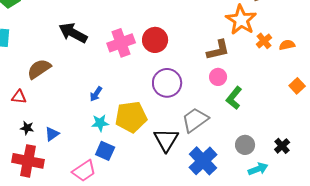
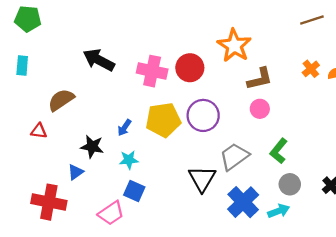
orange star: (241, 20) -> (234, 46), moved
pink cross: (121, 43) -> (152, 71), turned 32
green L-shape: (234, 98) -> (279, 151), moved
yellow pentagon: (131, 117) -> (163, 120), moved
black star: (27, 128) -> (92, 147), moved, size x1.5
cyan arrow: (258, 169) -> (279, 211), moved

